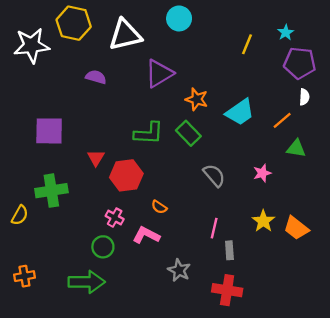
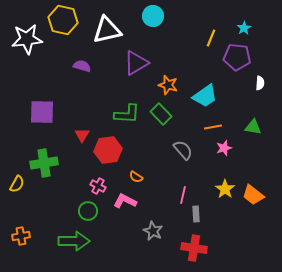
purple pentagon: (300, 63) -> (237, 57), moved
orange line: (282, 120) -> (213, 127), moved, turned 30

